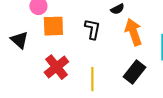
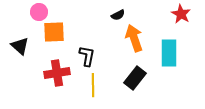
black L-shape: (92, 29) -> (87, 56), moved
red cross: (56, 67) -> (57, 73), turned 30

